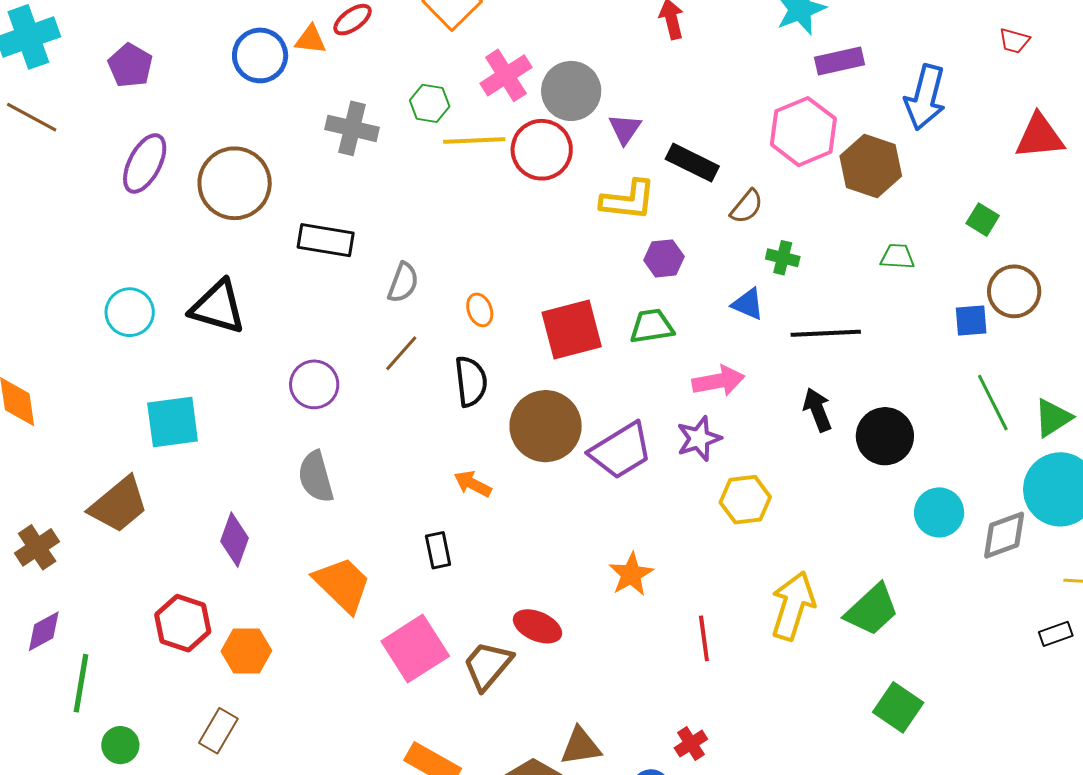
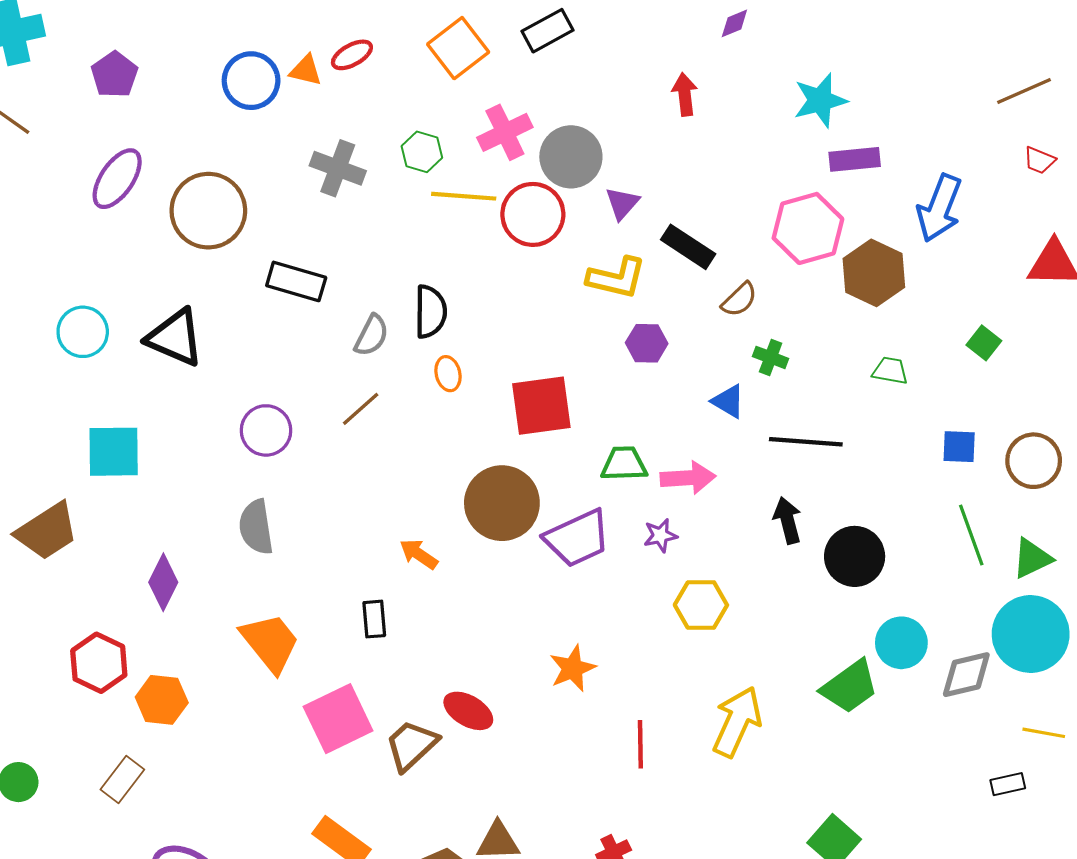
brown circle: (1014, 291) -> (1034, 461), moved
green trapezoid: (652, 326) -> (624, 464), moved
black semicircle: (471, 381) -> (430, 312), moved
purple star: (699, 439) -> (660, 535), size x0.7
green trapezoid: (872, 610) -> (850, 687), moved

